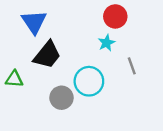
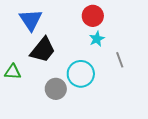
red circle: (115, 16) -> (93, 16), moved

